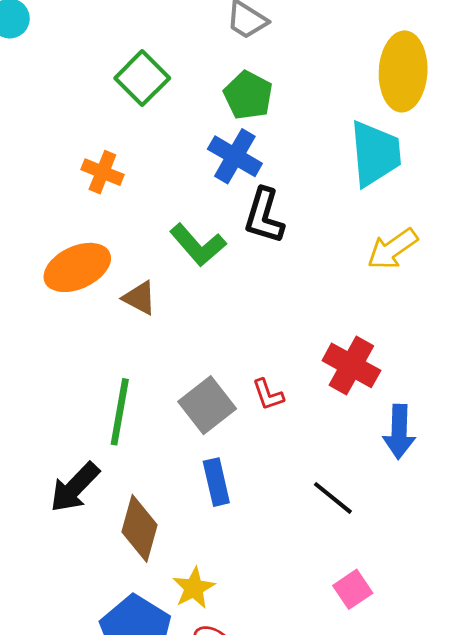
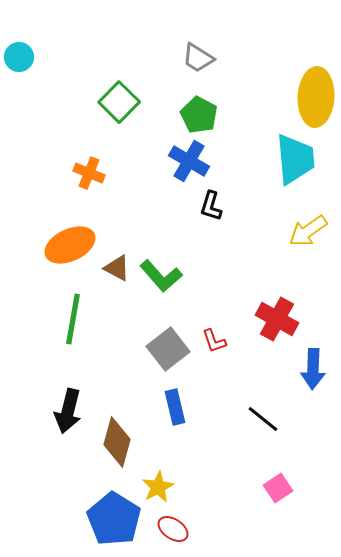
black L-shape: (264, 216) -> (211, 206), size x0.7
green L-shape: (198, 245) -> (161, 276), moved
green line: (120, 412) -> (73, 319), moved
black arrow: (75, 487) -> (68, 411), turned -30

